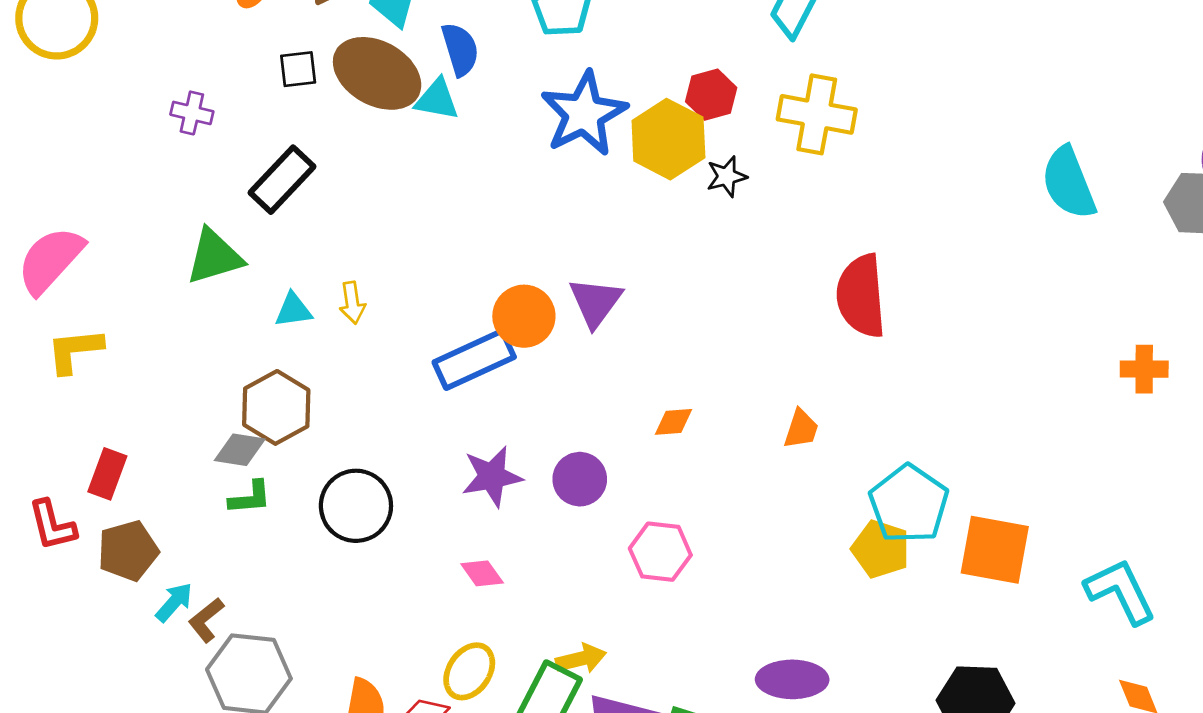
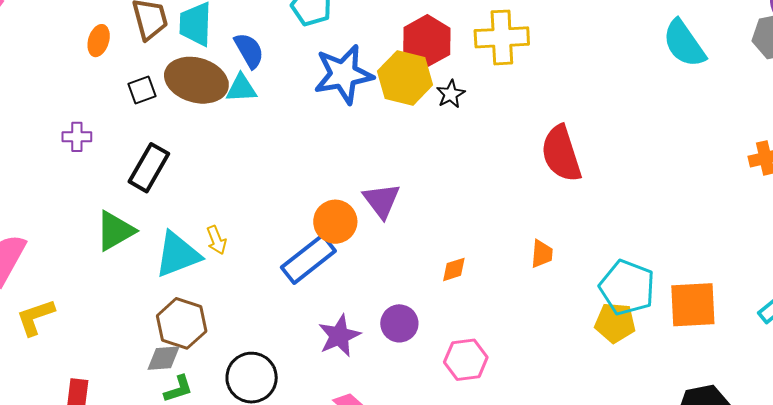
red hexagon: (711, 95) -> (427, 41), size x1.4
blue star: (584, 114) -> (343, 74), turned 30
cyan triangle: (293, 310) -> (178, 255), size x1.8

